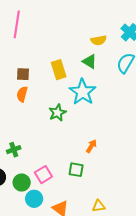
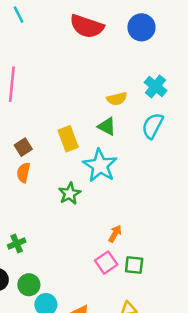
brown square: (23, 74) -> (23, 147), turned -32
green square: (76, 170) -> (134, 265), moved
pink square: (43, 175) -> (106, 263), moved

